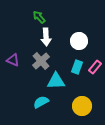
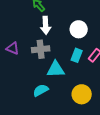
gray cross: (41, 61) -> (41, 49), turned 36

